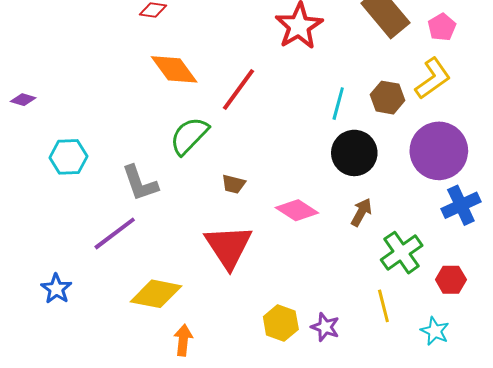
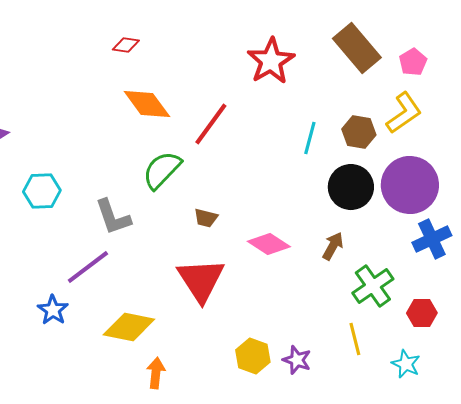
black circle: (354, 153) -> (351, 187), moved
blue star: (56, 289) -> (53, 310), moved

